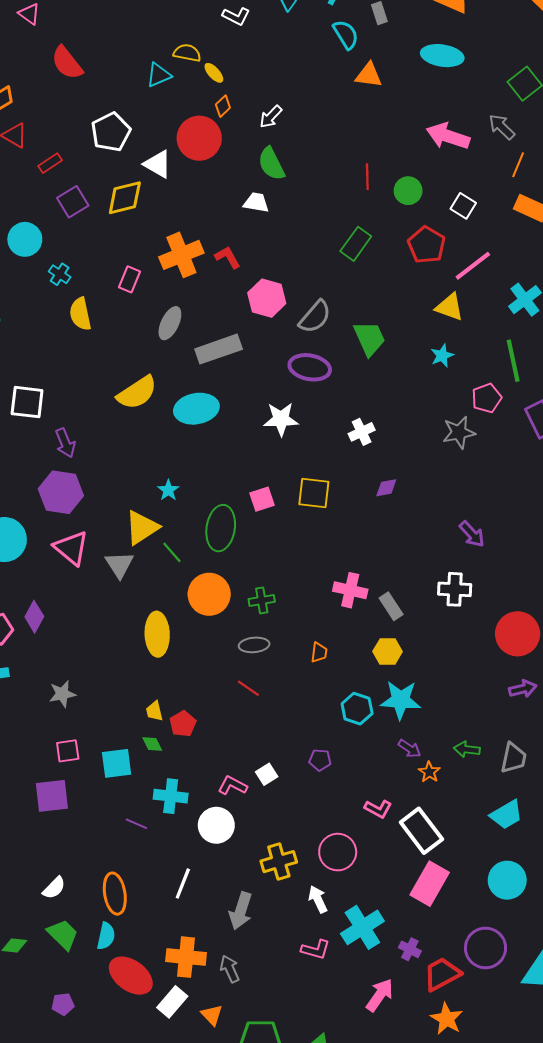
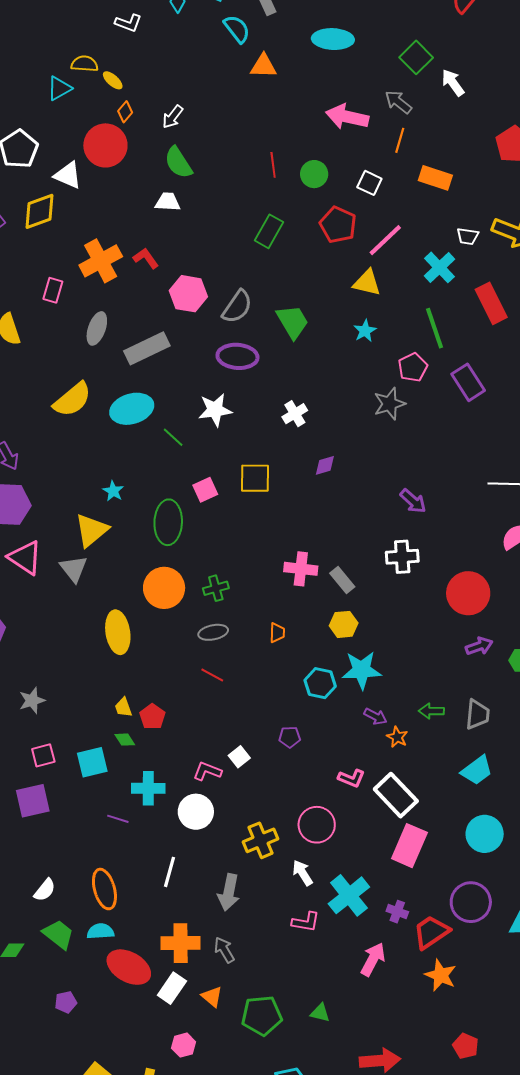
orange line: (518, 165) -> (400, 140), moved
green line: (172, 552) -> (173, 437), moved
cyan semicircle: (106, 936) -> (100, 931), turned -100

